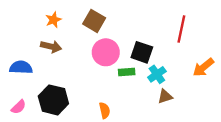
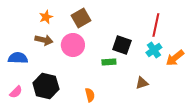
brown square: (94, 21) -> (81, 18), turned 30
pink circle: (106, 52) -> (73, 45), moved
cyan cross: (157, 74) -> (154, 50), moved

